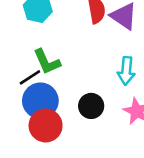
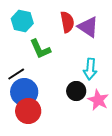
green L-shape: (47, 62) -> (40, 49), moved
black circle: (91, 106) -> (76, 91), moved

